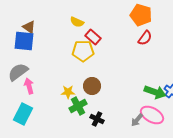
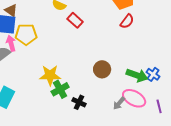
yellow pentagon: (83, 51) -> (26, 34), moved
pink arrow: (29, 86) -> (11, 43), moved
brown circle: (92, 86) -> (102, 69), moved
yellow star: (68, 92) -> (50, 75), size x1.5

